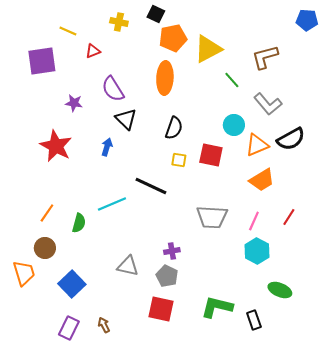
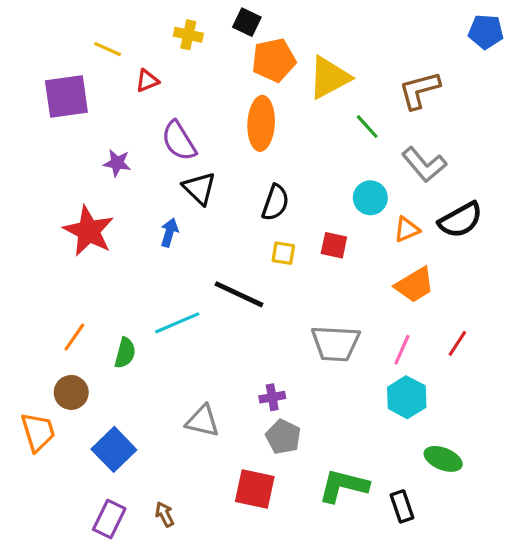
orange triangle: (257, 145) -> (407, 229), size x0.7
red square: (211, 155) -> (334, 245), size x0.7
gray pentagon: (167, 276) -> (283, 437), moved

